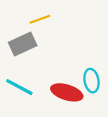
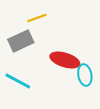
red ellipse: (67, 92) -> (65, 60), moved

